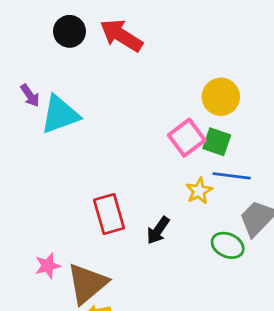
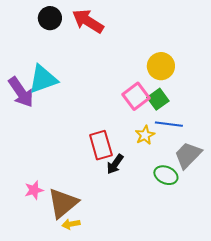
purple arrow: (30, 95) -> (21, 92), moved, size x1.8
green square: (217, 142) -> (158, 99), turned 35
red rectangle: (109, 214) -> (101, 145), moved

